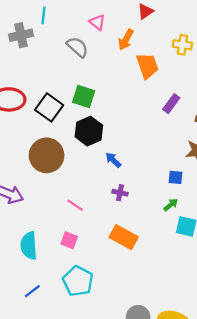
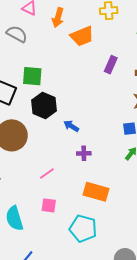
orange trapezoid: (147, 66) -> (82, 36), turned 100
pink line: (75, 205) -> (47, 173), turned -56
cyan pentagon: (78, 281) -> (83, 228), moved

